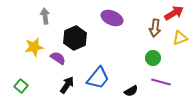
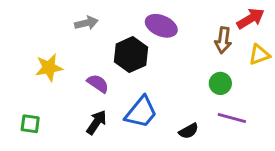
gray arrow: (45, 16) -> (86, 23), moved, turned 84
black hexagon: (75, 38) -> (131, 55), moved
purple semicircle: (58, 58) -> (98, 83), moved
green square: (21, 86) -> (30, 124), turned -32

